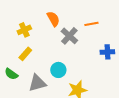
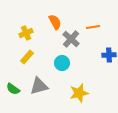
cyan circle: (58, 70) -> (62, 63), moved
green semicircle: (11, 74) -> (13, 89), moved

